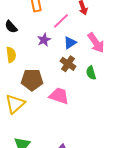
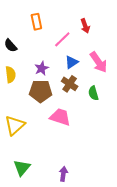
purple star: (44, 40) -> (42, 68), moved
brown pentagon: (32, 80) -> (41, 91), moved

